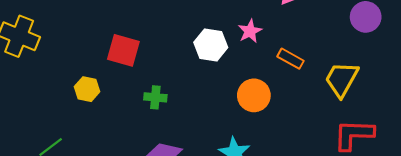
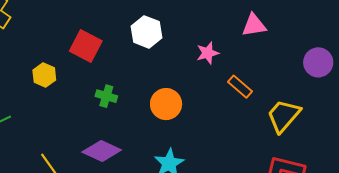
white hexagon: (211, 45) -> (147, 32), moved
orange circle: (254, 95) -> (166, 104), moved

